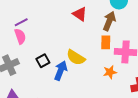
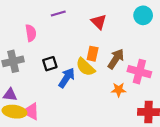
brown arrow: (109, 21) -> (116, 59), moved
purple line: (21, 22) -> (58, 13), moved
orange rectangle: (106, 42) -> (93, 54), moved

